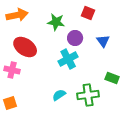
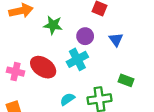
green star: (56, 22) -> (53, 25), moved
red ellipse: (25, 47) -> (43, 67), moved

